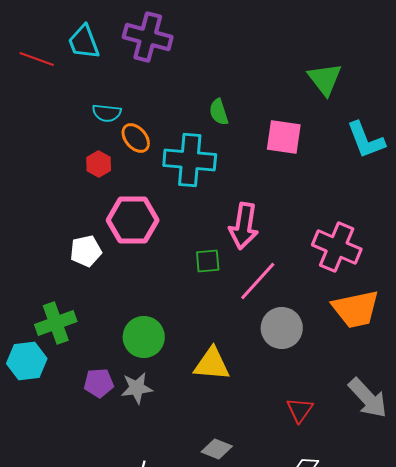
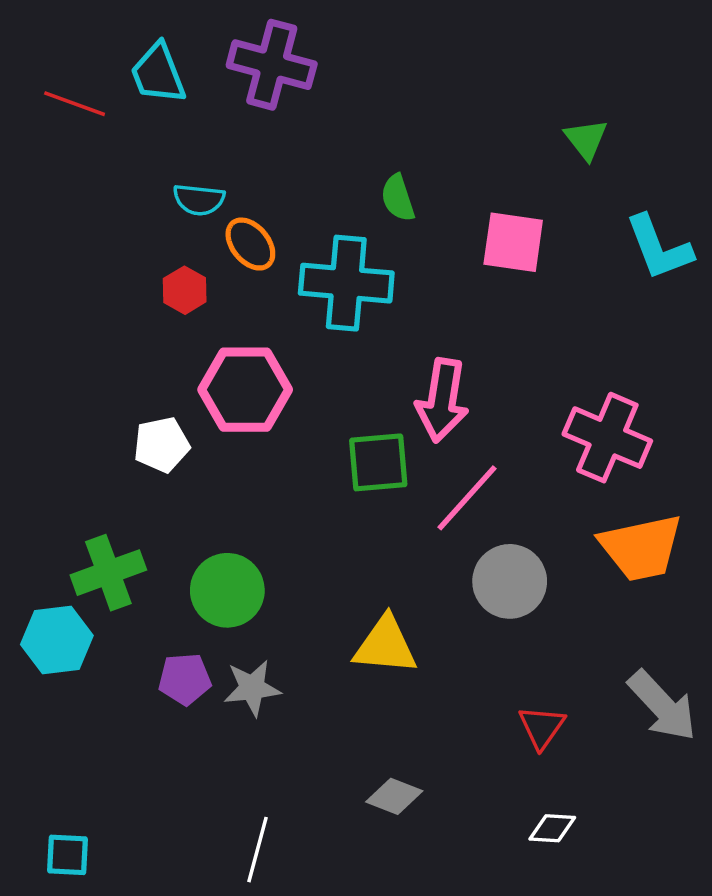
green triangle: (325, 79) -> (586, 139), size x0.7
green square: (208, 261) -> (378, 462), size x1.4
green circle: (144, 337) -> (227, 590), moved

